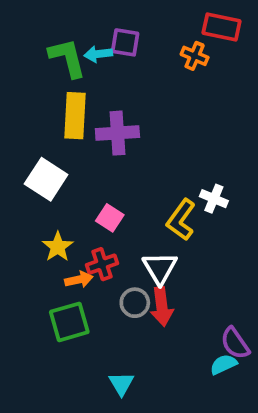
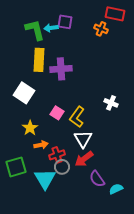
yellow L-shape: (181, 220) -> (77, 117), moved
red cross: (102, 264) -> (57, 155), moved
gray circle: (135, 303) -> (62, 167), moved
red arrow: (162, 307) -> (84, 159), turned 60
green square: (69, 322) -> (16, 167), moved
purple semicircle: (235, 343) -> (97, 179), moved
cyan triangle: (121, 384) -> (45, 179), moved, size x1.6

